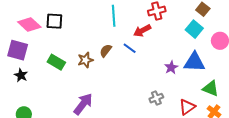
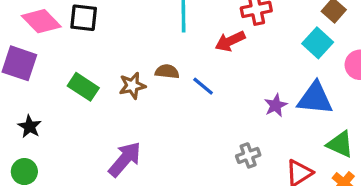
blue line: (130, 48) -> (203, 86), moved
brown semicircle: (106, 51) -> (167, 72), turned 56
black star: (21, 75) -> (30, 126), moved

